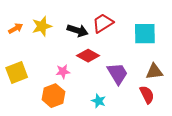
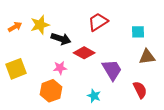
black arrow: (78, 30) -> (61, 39), moved
cyan square: (145, 34) -> (138, 32), size x0.6
brown triangle: (154, 71) -> (147, 57), moved

